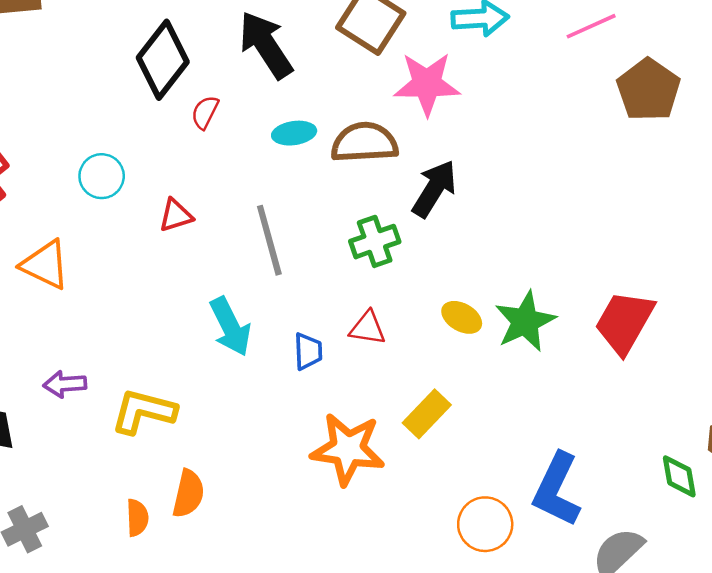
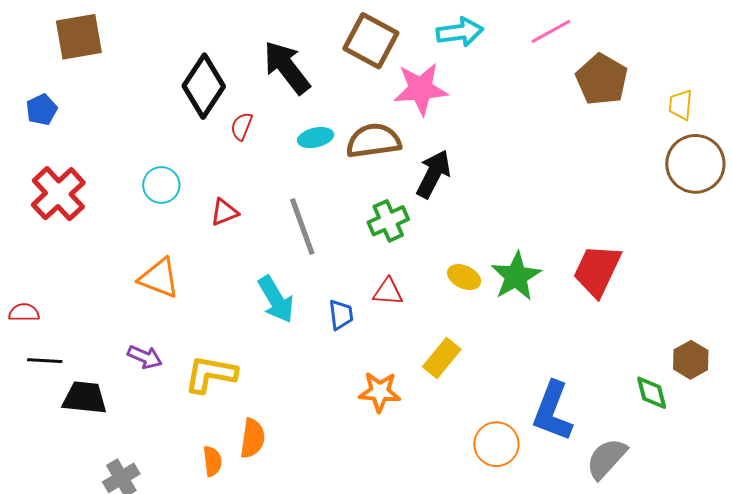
orange triangle: (45, 265) -> (159, 278), moved
purple arrow: (65, 384) -> (145, 357), turned -148
orange star: (348, 449) -> (380, 392), size x0.7

